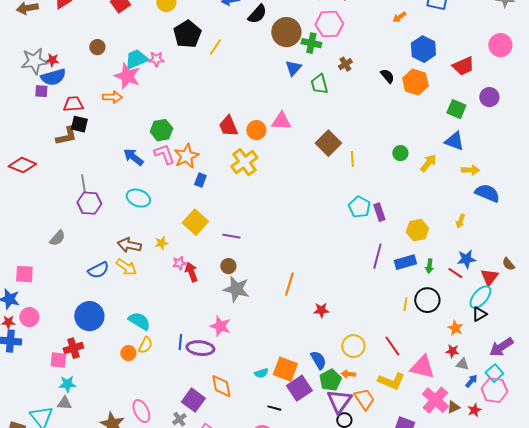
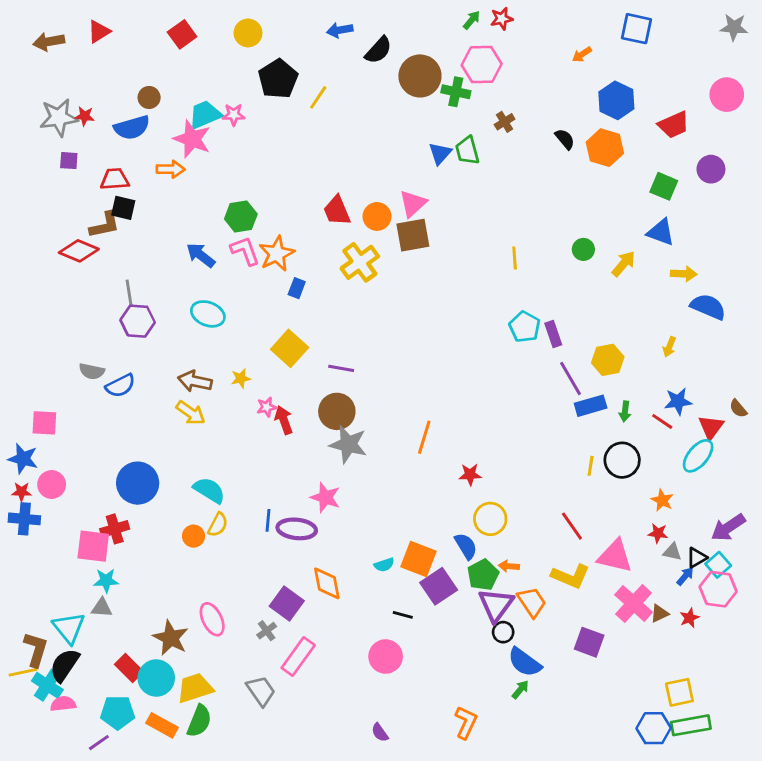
blue triangle: (293, 68) -> (440, 153), moved
blue semicircle: (53, 77) -> (132, 128), moved
pink triangle: (281, 121) -> (413, 204), turned -45
brown square: (328, 143) -> (413, 235), moved, turned 35
red diamond: (22, 165) -> (79, 251), moved
gray semicircle: (57, 238) -> (92, 371), turned 60
purple line: (377, 256) -> (570, 378), moved, turned -45
brown circle: (228, 266) -> (337, 411), size x1.6
blue semicircle: (98, 270) -> (120, 386), moved
black triangle: (479, 314) -> (697, 558), moved
yellow circle: (353, 346) -> (490, 519), moved
pink square: (58, 360) -> (93, 546), size x1.4

